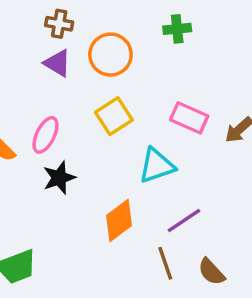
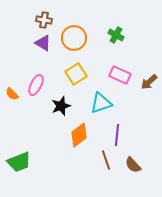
green cross: (177, 29) -> (116, 35), moved, turned 35
black star: (59, 178) -> (61, 106), moved
purple line: (184, 220) -> (117, 135), turned -50

